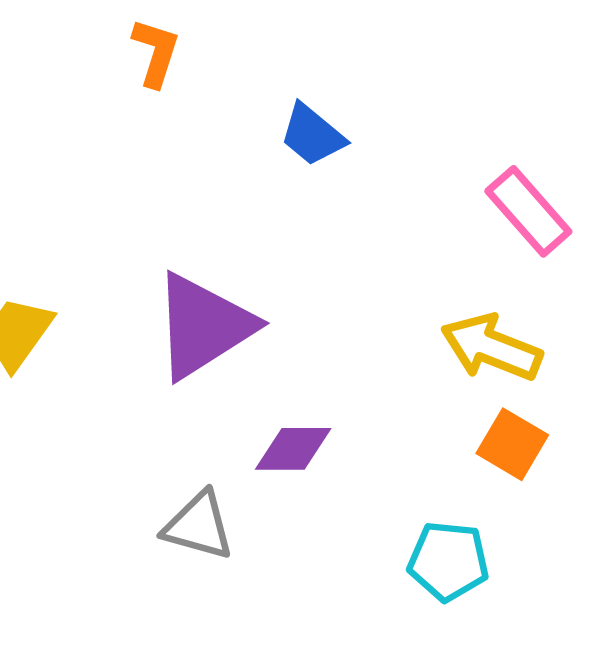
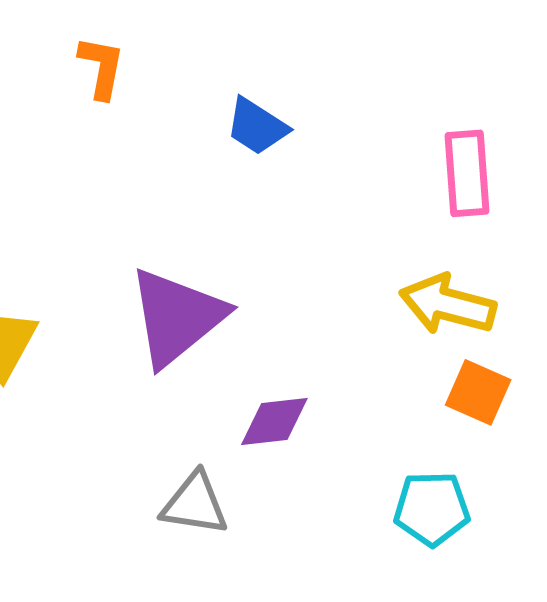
pink rectangle: (528, 211) -> (467, 173), turned 44

